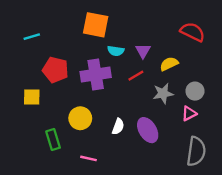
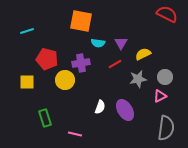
red semicircle: (193, 32) -> (167, 14), moved
purple cross: (96, 74) -> (81, 63), size x0.7
yellow circle: (80, 118) -> (65, 80), moved

